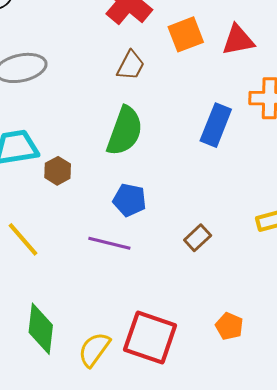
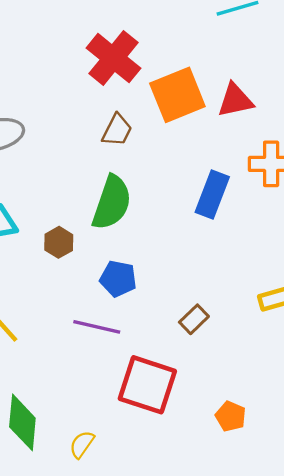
orange square: (186, 34) -> (177, 95), size x1.4
brown hexagon: (58, 171) -> (59, 242), moved
red square: (150, 337) -> (147, 385), moved
yellow semicircle: (94, 349) -> (82, 444), size x0.7

